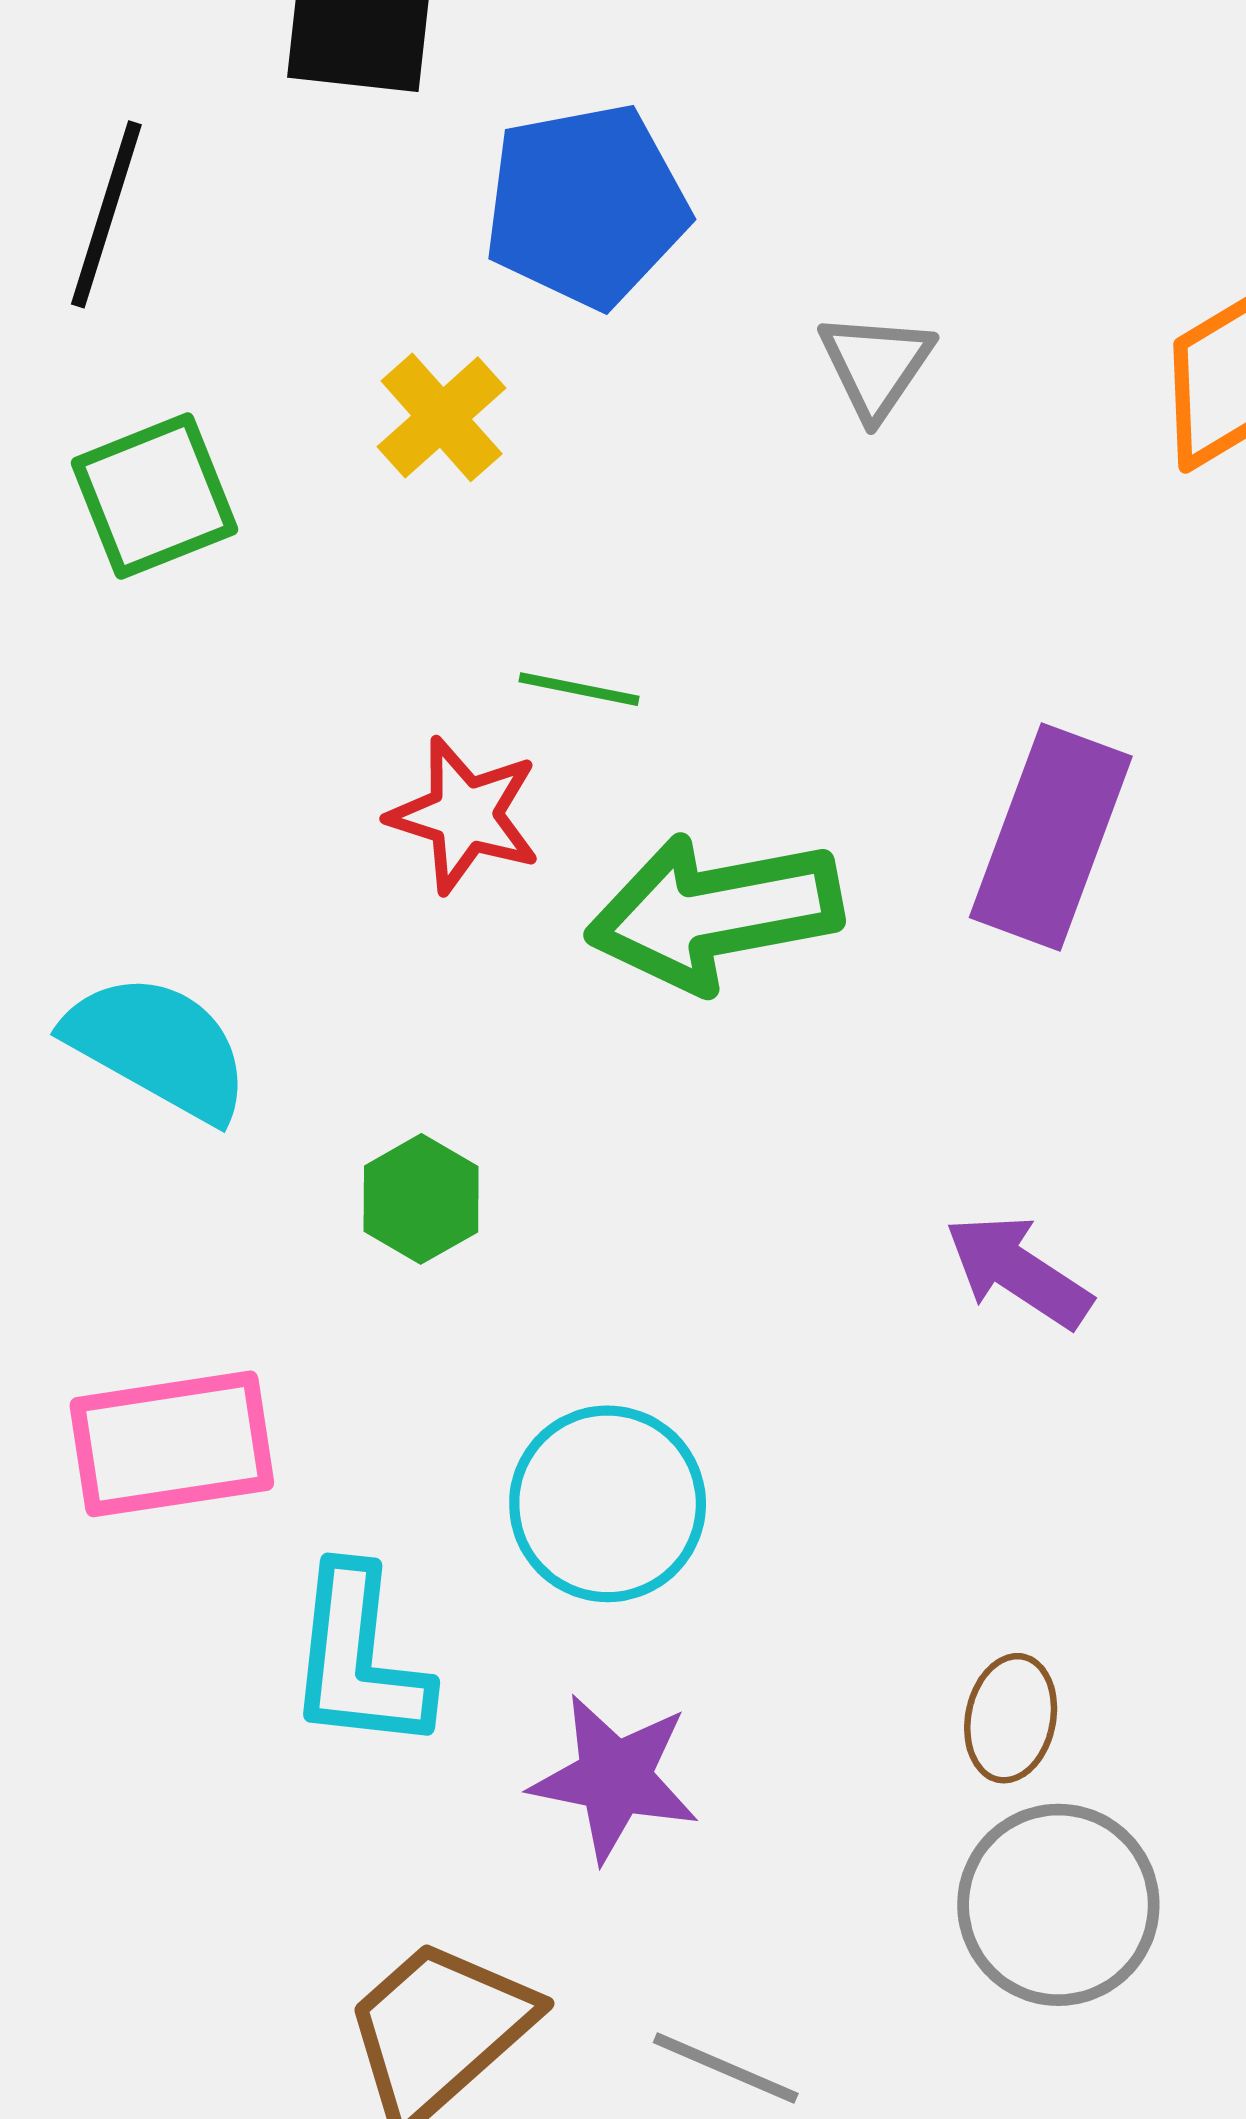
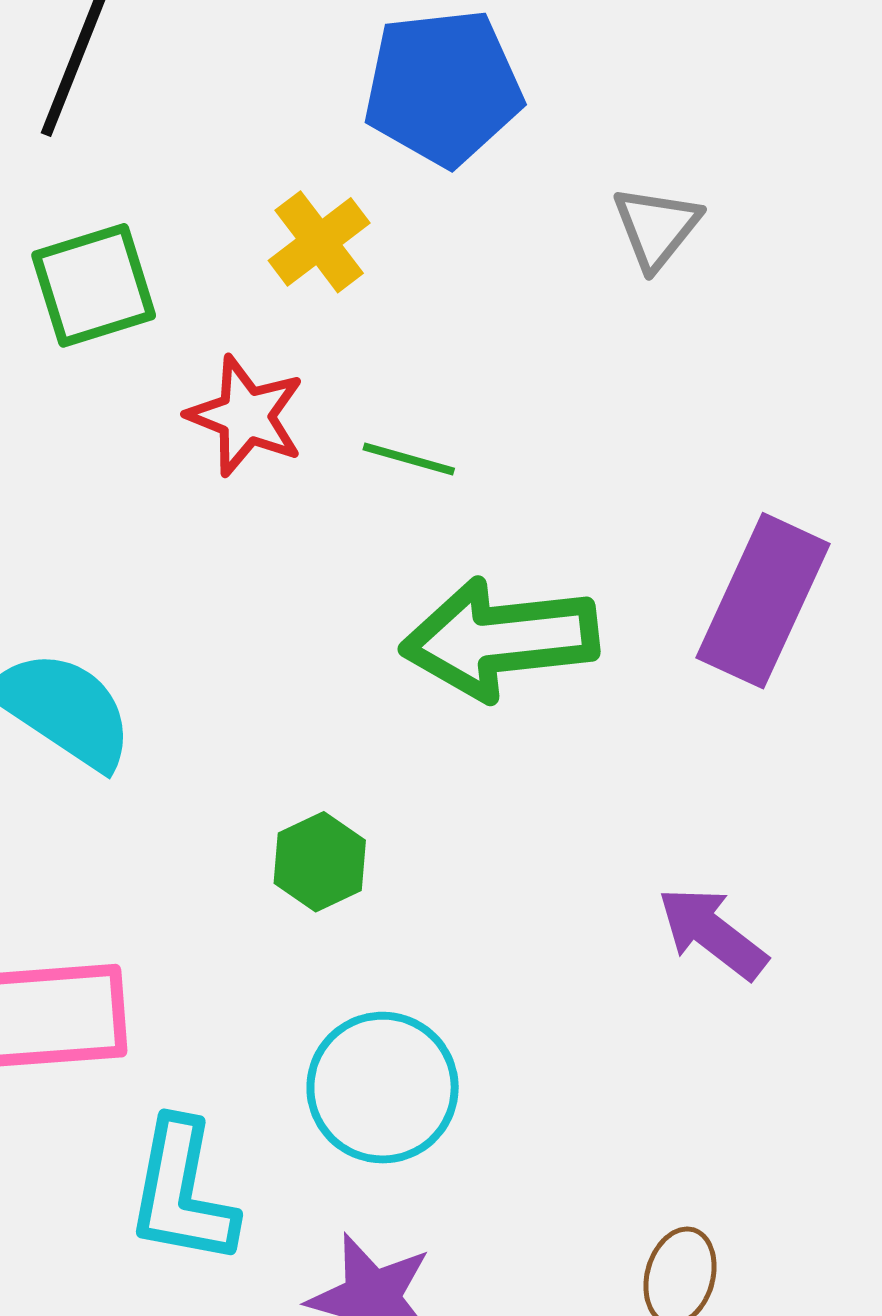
red star: (464, 815) -> (246, 416), moved
green hexagon: (421, 1199) -> (320, 862), moved

